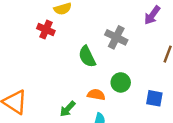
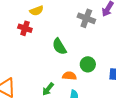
gray cross: (116, 37) -> (86, 18), moved

